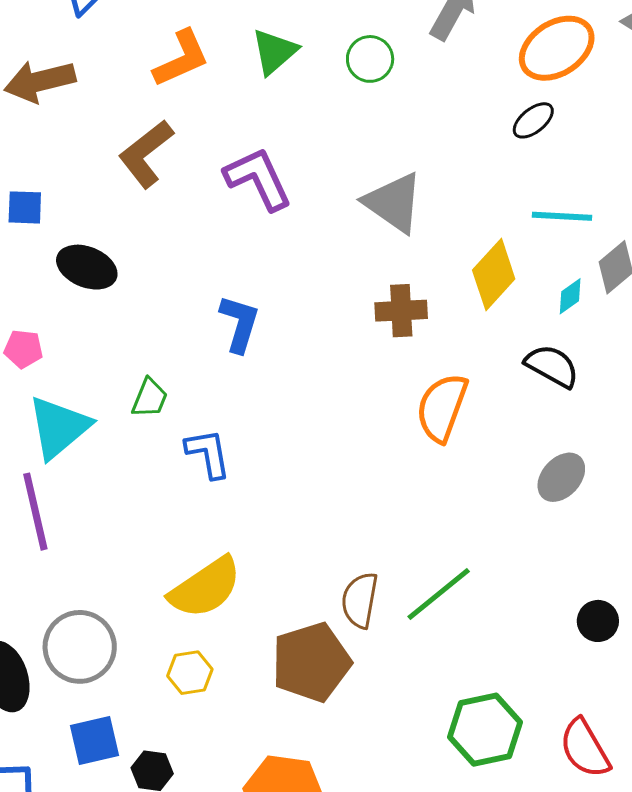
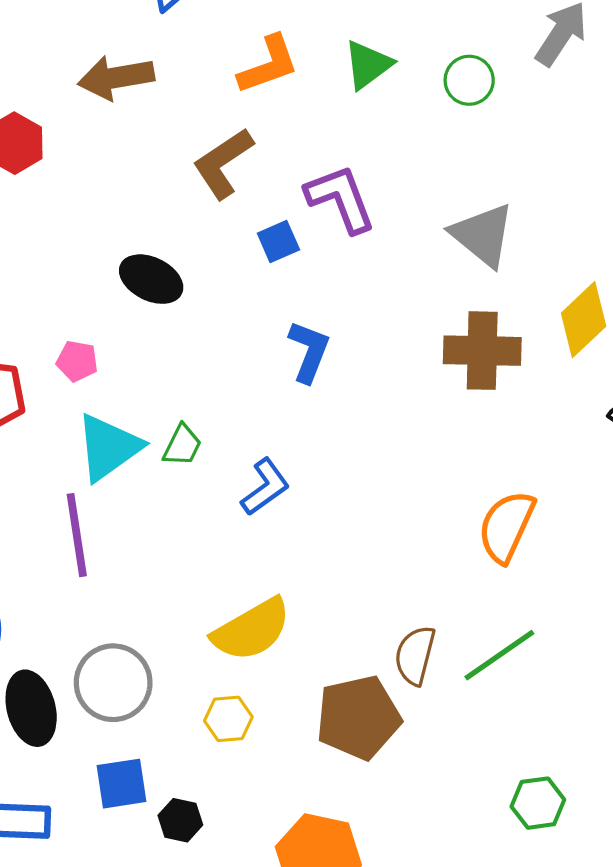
blue square: (25, 207) -> (278, 242), moved, turned -30
brown cross: (401, 311) -> (482, 351), size x1.4
green trapezoid: (150, 398) -> (182, 445), moved
orange semicircle: (442, 408) -> (506, 526), moved
blue L-shape: (208, 453) -> (265, 487), turned 60
green hexagon: (485, 730) -> (538, 803), size x0.7

